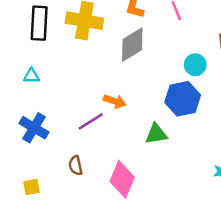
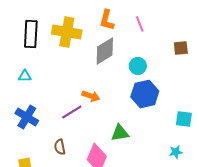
cyan circle: (195, 65) -> (138, 66), moved
green triangle: (156, 134) -> (120, 133), moved

